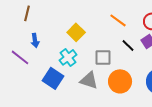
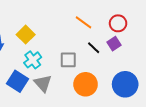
yellow square: (76, 32) -> (26, 35), moved
gray triangle: (89, 80) -> (43, 83), moved, turned 30

